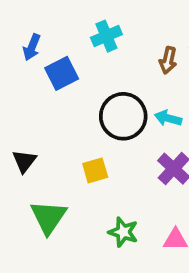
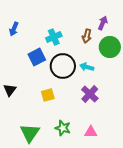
cyan cross: (106, 36) -> (54, 37), moved
blue square: (62, 73) -> (37, 57), moved
green triangle: (49, 217) -> (30, 133), moved

